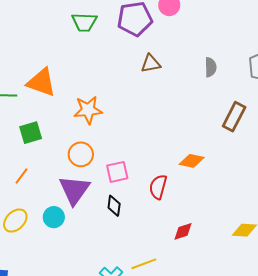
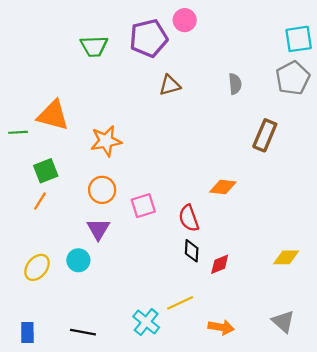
orange line: (22, 176) -> (40, 201), moved
red semicircle: (158, 187) -> (189, 218), turned -30
purple triangle: (74, 190) -> (98, 229), size x0.7
black diamond: (114, 206) -> (192, 251), moved

